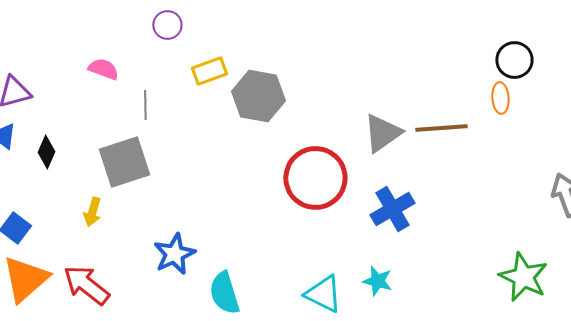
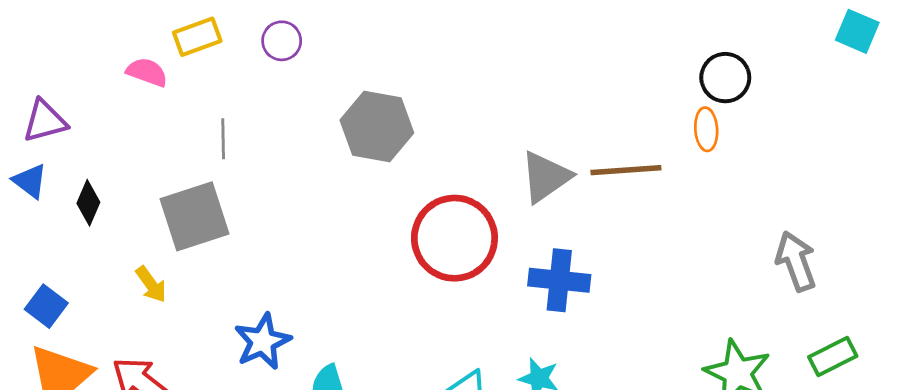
purple circle: (167, 25) -> (282, 41), moved
pink semicircle: (103, 69) -> (147, 72), moved
yellow rectangle: (209, 71) -> (197, 37), moved
blue cross: (392, 209) -> (559, 280), turned 36
yellow arrow: (92, 212) -> (151, 284), turned -52

